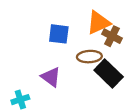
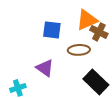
black rectangle: (109, 74) -> (96, 82), moved

